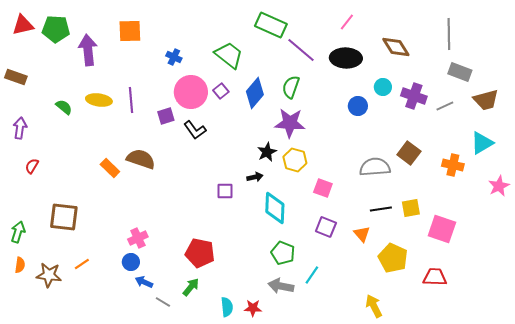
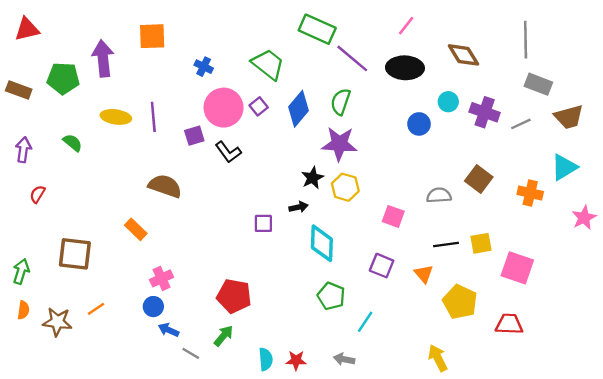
green pentagon: (56, 29) -> (63, 78), moved
green semicircle: (64, 107) -> (73, 143), moved
gray semicircle: (375, 167) -> (439, 195), size x0.7
orange rectangle: (110, 168) -> (136, 229), moved
pink square: (323, 188) -> (393, 216), moved
gray arrow: (281, 286) -> (344, 359), moved, size x0.7

